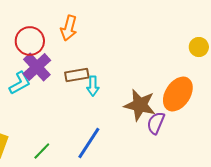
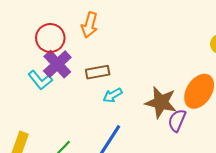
cyan L-shape: (20, 83) -> (40, 80), turned 80
cyan arrow: (93, 86) -> (113, 95), moved, turned 60

